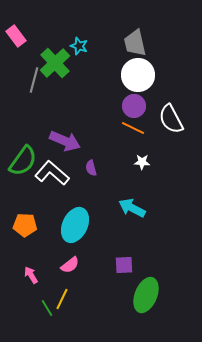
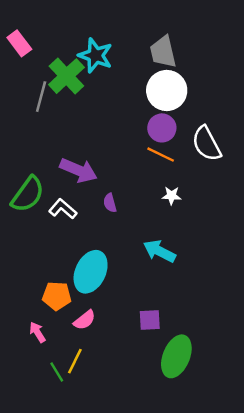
cyan star: (79, 46) -> (95, 55), size x1.6
white L-shape: (52, 173) -> (63, 209), size x0.7
orange pentagon: (25, 225) -> (57, 296), moved

